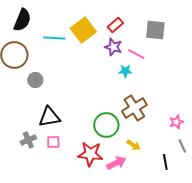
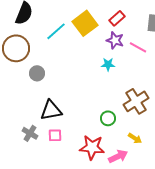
cyan line: (54, 38) -> (56, 31), turned -45
cyan star: (125, 71) -> (108, 64), moved
green circle: (106, 125) -> (108, 118), size x0.6
gray cross: (28, 140) -> (30, 133), turned -35

